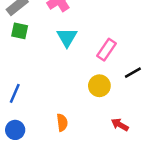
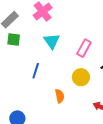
blue line: (15, 93) -> (36, 71), moved
orange semicircle: (62, 123) -> (60, 96), moved

